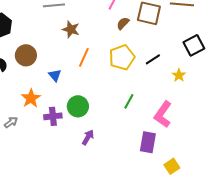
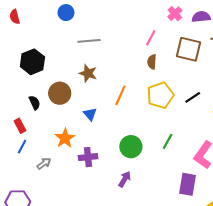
brown semicircle: (123, 23) -> (152, 62), moved, turned -40
brown star: (71, 29) -> (88, 73), moved
green circle: (78, 106) -> (131, 147), moved

